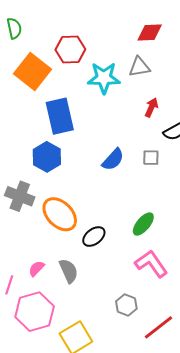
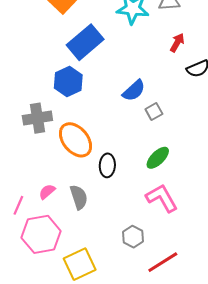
blue rectangle: (60, 116) -> (85, 42), turned 57
gray square: (151, 158) -> (154, 112), moved, turned -36
gray cross: (20, 196) -> (37, 118), turned -36
black ellipse: (94, 237) -> (107, 165), turned -55

